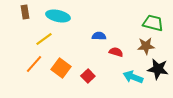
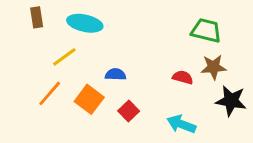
green trapezoid: (153, 23) -> (206, 31), moved
blue semicircle: (99, 36) -> (116, 74), moved
red semicircle: (116, 52) -> (183, 77), moved
cyan arrow: (133, 77) -> (181, 124), moved

